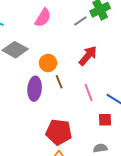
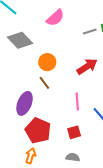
brown line: (59, 82) -> (44, 83), moved, turned -32
purple ellipse: (35, 89) -> (25, 103), moved
red square: (105, 120) -> (74, 132), moved, turned -32

